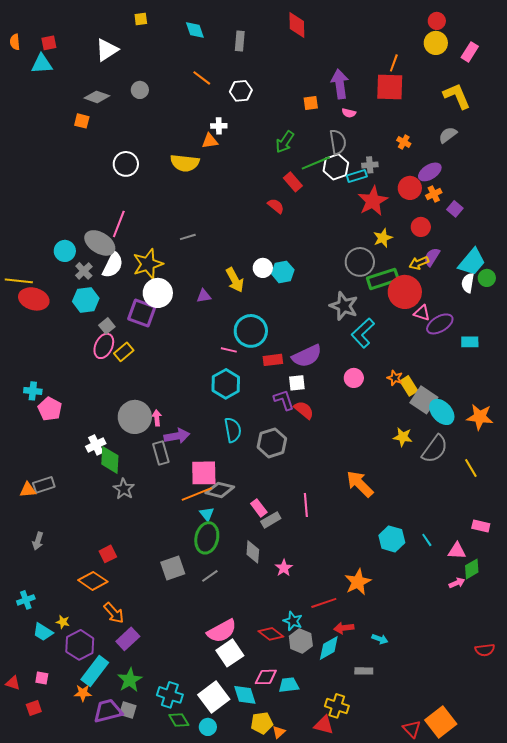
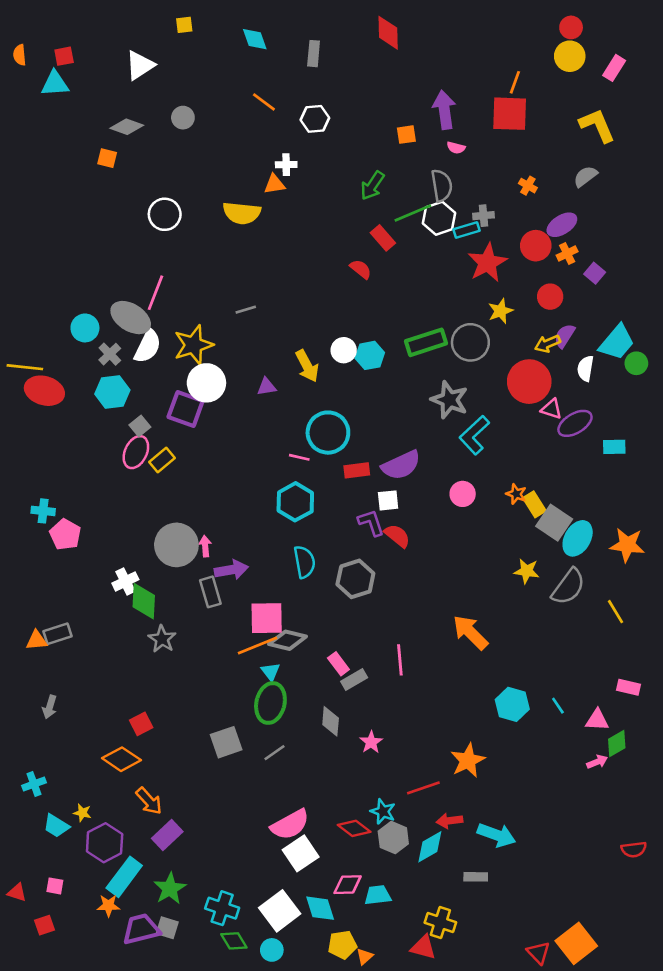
green rectangle: (383, 279) -> (426, 342), moved
white semicircle: (468, 283) -> (585, 368), moved
cyan ellipse: (442, 412) -> (578, 538), turned 72
cyan arrow: (380, 639) -> (497, 835), size x1.8

